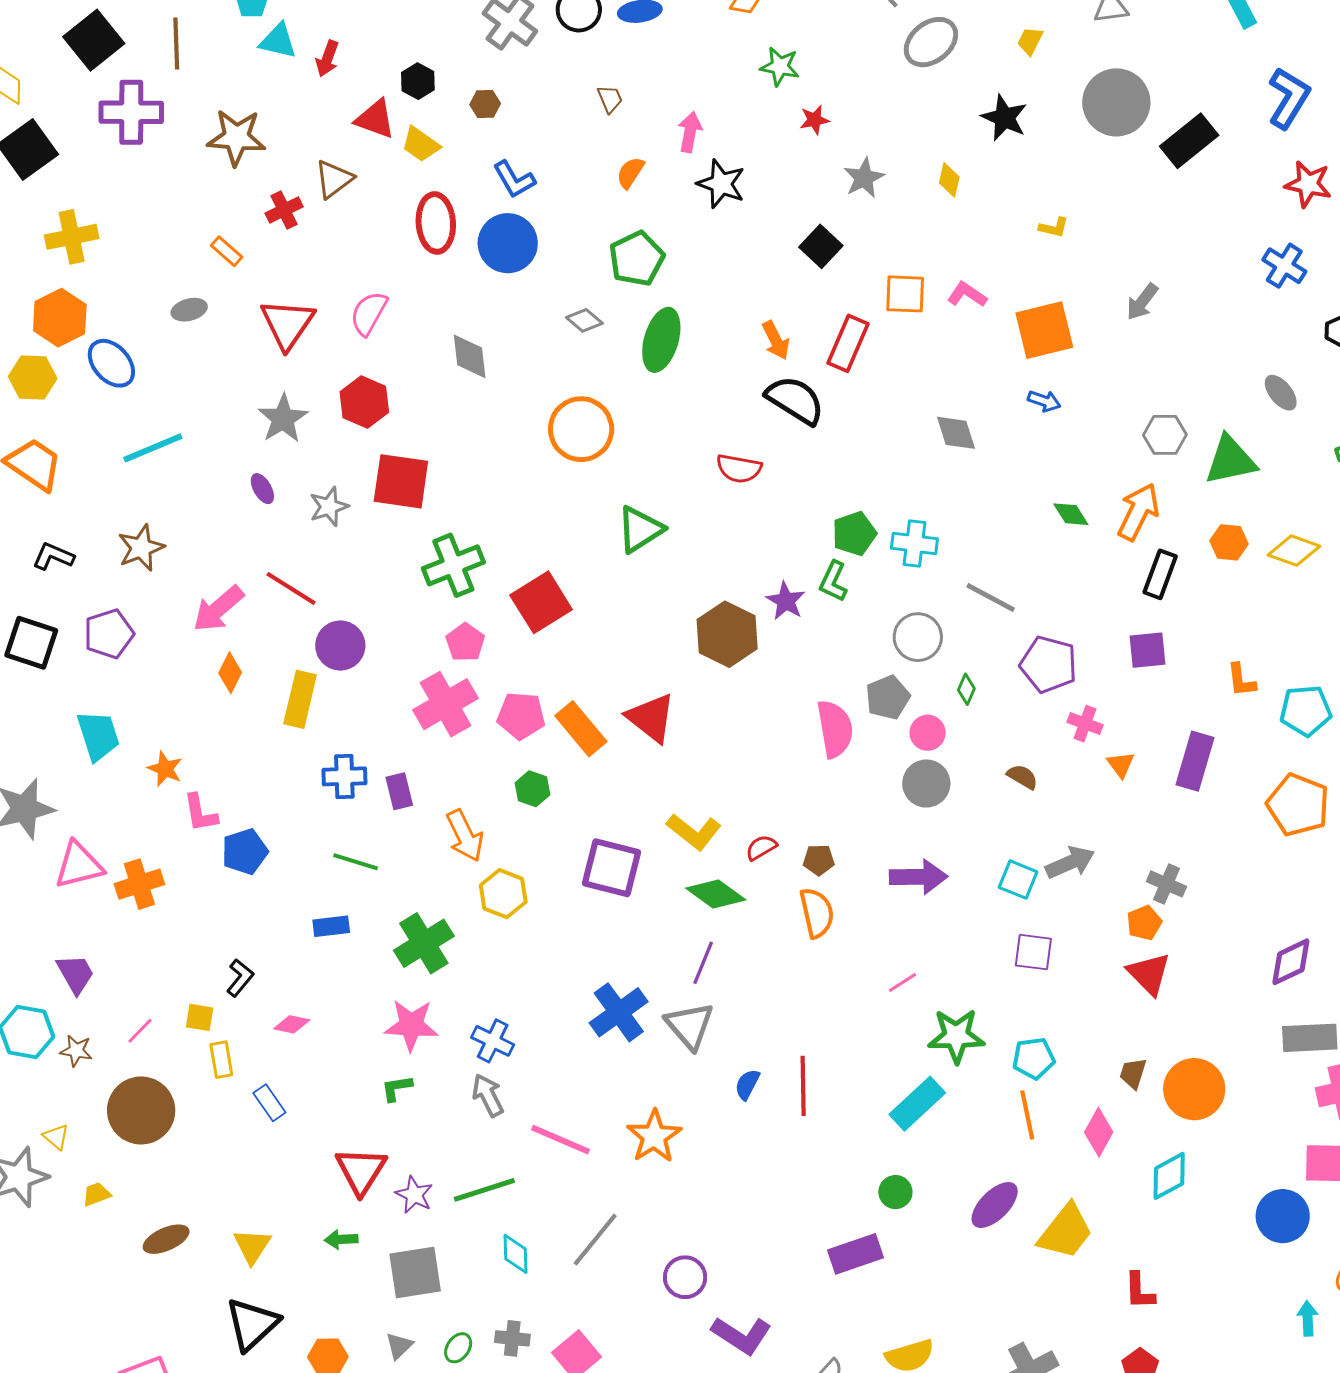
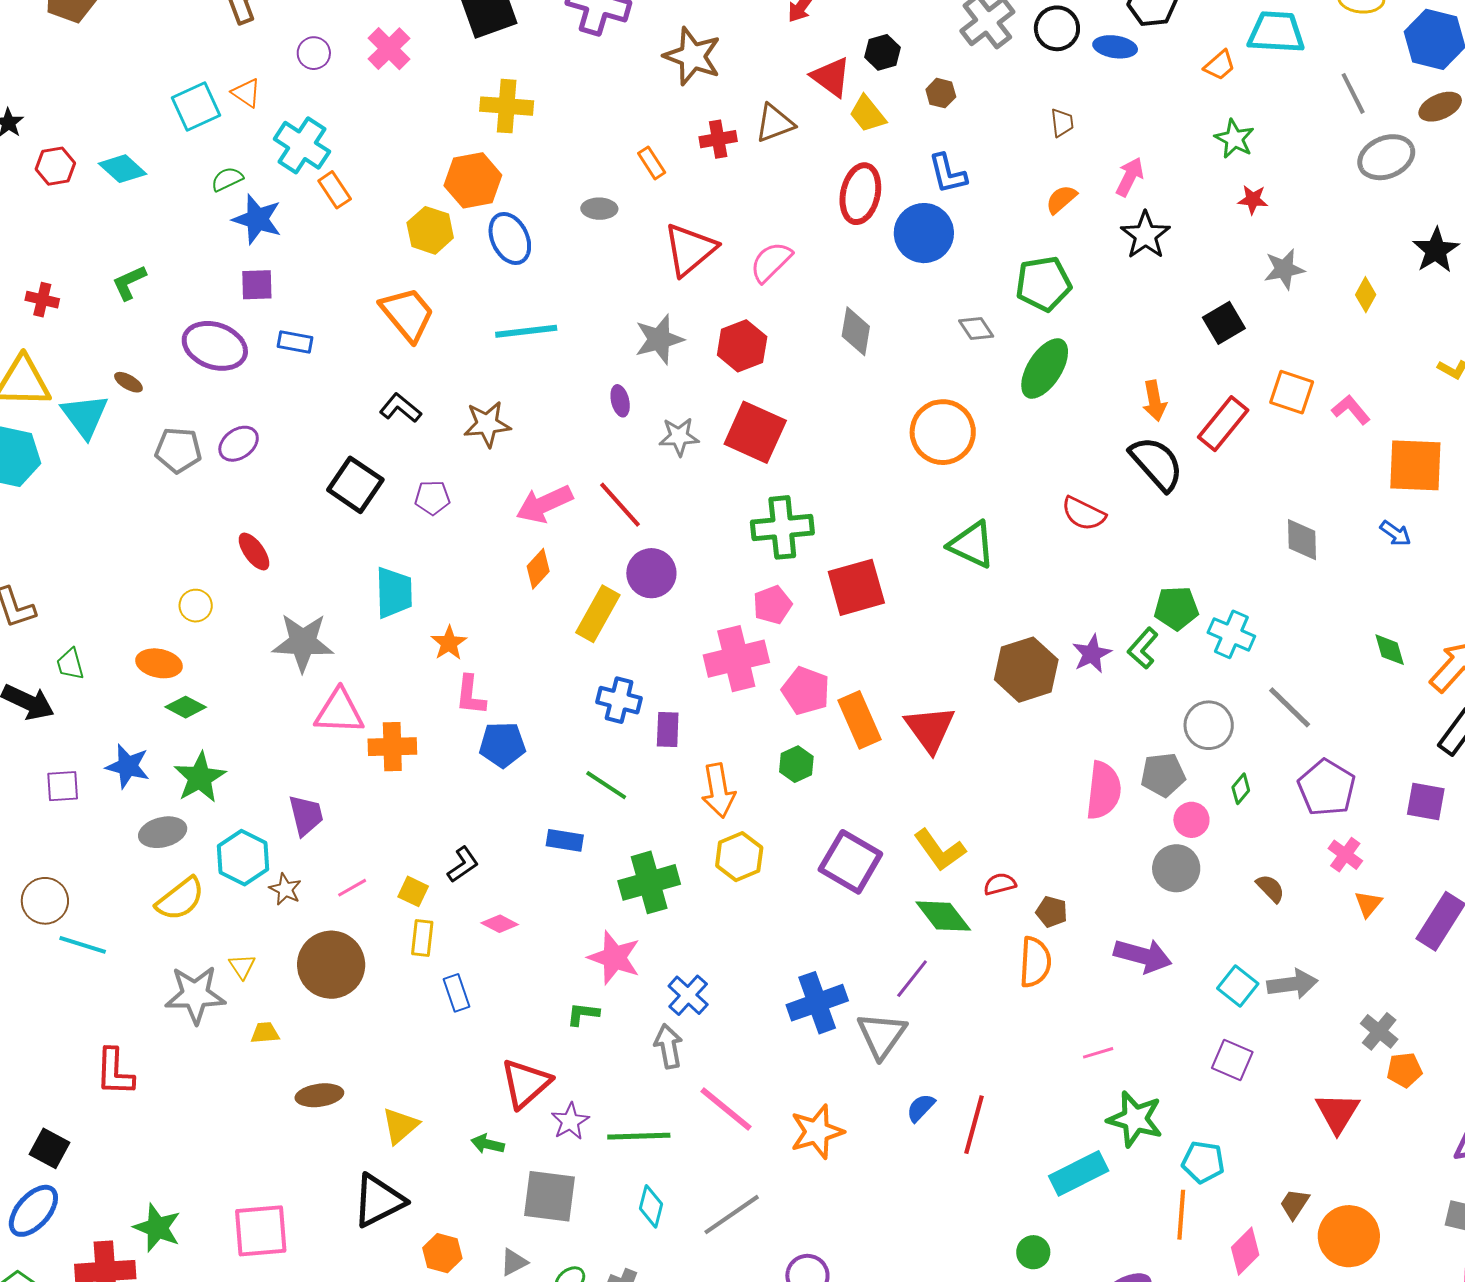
green triangle: (640, 529) -> (972, 545), turned 42
purple pentagon: (109, 634) -> (432, 498), size x0.7
orange pentagon: (1144, 923) -> (1404, 1070), moved

